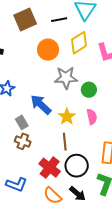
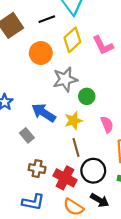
green circle: (89, 90) -> (87, 96), moved
yellow star: (67, 117) -> (73, 121), turned 30
pink semicircle: (92, 117) -> (107, 124), moved
brown cross: (23, 141) -> (37, 169), moved

